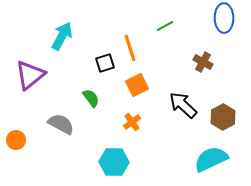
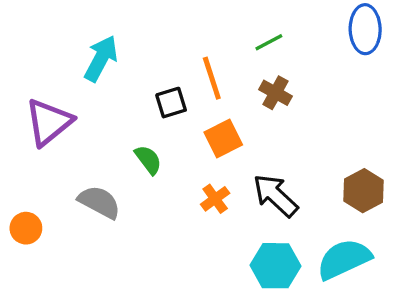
brown cross: (203, 62) -> (275, 93), moved
black arrow: (183, 105) -> (275, 196), moved
cyan hexagon: (114, 162) -> (275, 266), moved

